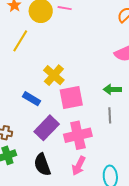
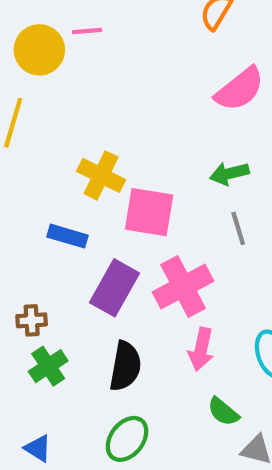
pink square: (71, 98) -> (149, 212), turned 35
black semicircle: (42, 165) -> (125, 366), turned -135

